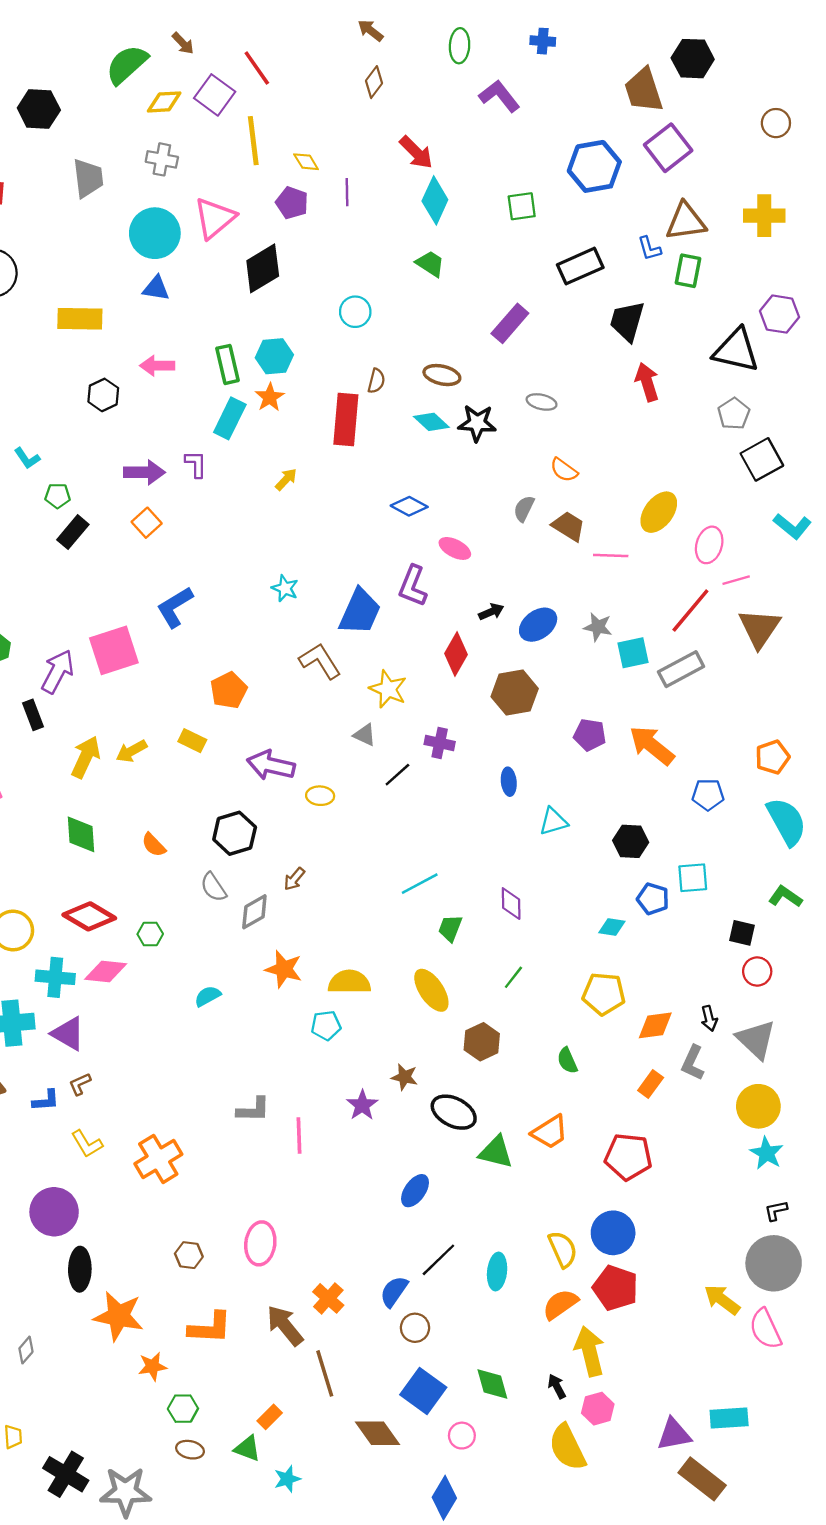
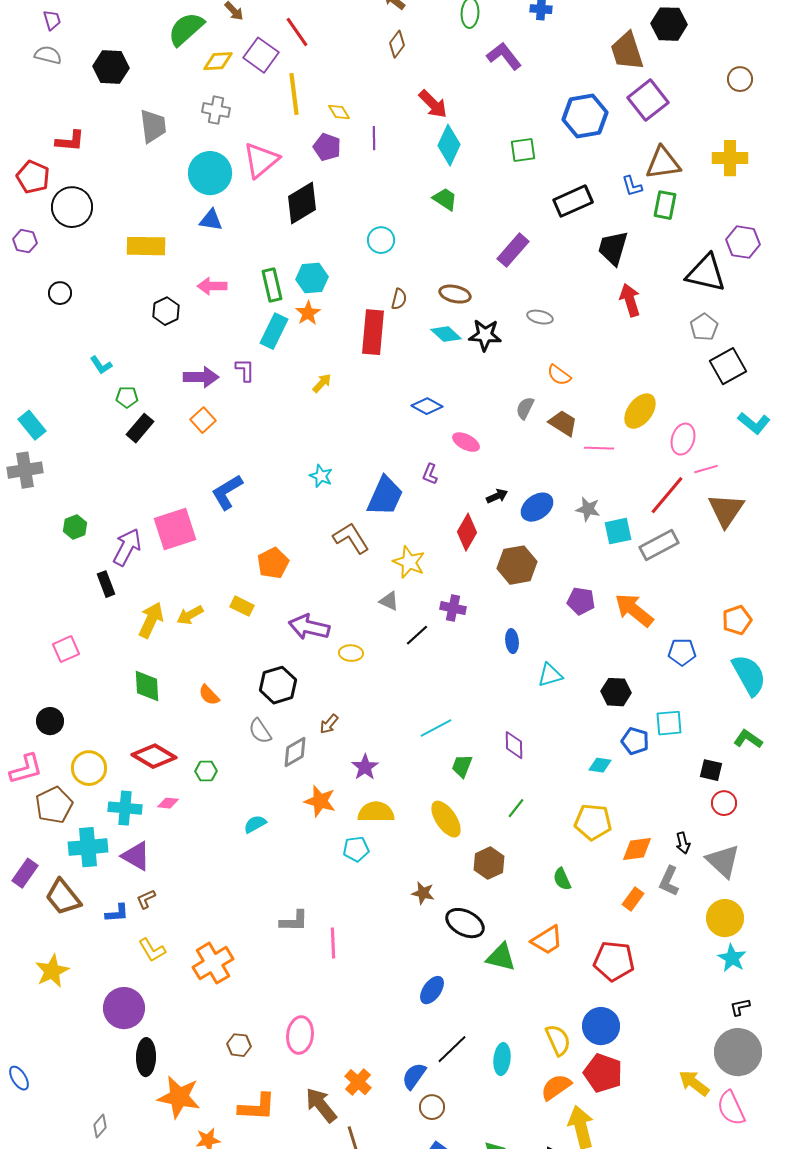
purple L-shape: (413, 586) -> (430, 474), size x0.6
pink diamond: (106, 972) -> (168, 803), size x0.6
purple star: (362, 1105) -> (365, 767), moved

